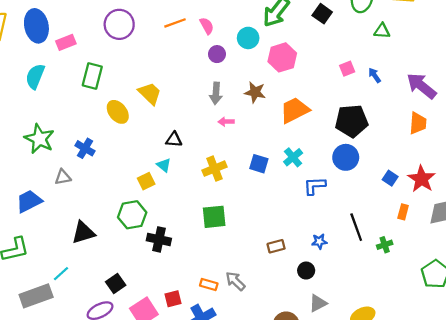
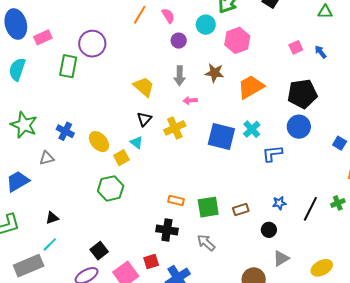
orange line: (175, 23) -> (140, 15), turned -36
purple circle: (119, 24) -> (92, 44), moved
yellow trapezoid: (150, 93) -> (144, 87), moved
yellow ellipse: (118, 112) -> (99, 142), moved
black triangle: (174, 140) -> (144, 119), turned -49
blue square: (259, 164) -> (221, 137), size x1.6
yellow cross: (214, 169) -> (175, 128), moved
green square: (214, 217) -> (208, 207), moved
black line: (356, 227) -> (310, 209), moved, turned 50
black triangle: (83, 232) -> (52, 218), moved, size x0.6
black cross: (159, 239) -> (167, 230), moved
orange rectangle: (209, 284) -> (176, 200), moved

